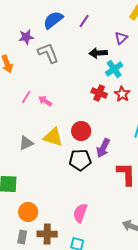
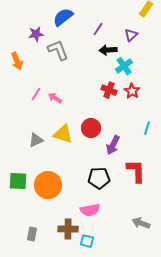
purple line: (84, 21) -> (98, 29), moved
black pentagon: (80, 160) -> (99, 178), moved
orange circle: (28, 212) -> (48, 185), moved, size x1.4
pink semicircle: (80, 213) -> (90, 210), turned -120
brown cross: (47, 234) -> (68, 229), moved

